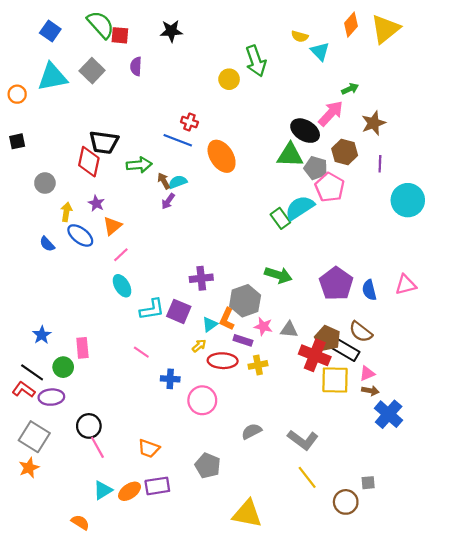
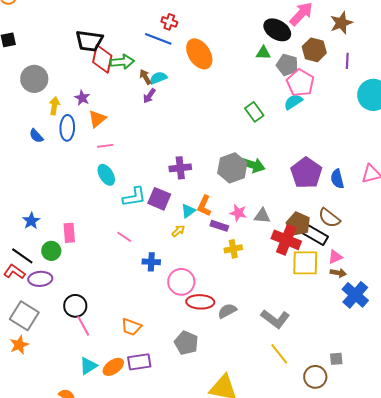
green triangle: (290, 155) -> (263, 53), size x0.6
red diamond: (89, 162) -> (102, 59), moved
gray circle: (45, 183) -> (34, 79), size x1.4
cyan semicircle: (300, 208) -> (293, 102), moved, size x0.7
blue ellipse: (80, 235) -> (67, 128), turned 55
pink line: (121, 255) -> (105, 146), turned 35
gray hexagon: (245, 301) -> (232, 168), moved
red ellipse: (223, 361) -> (200, 302), moved

